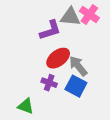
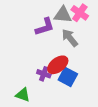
red ellipse: (58, 58) -> (58, 65), moved
gray arrow: (78, 66) -> (70, 38), moved

